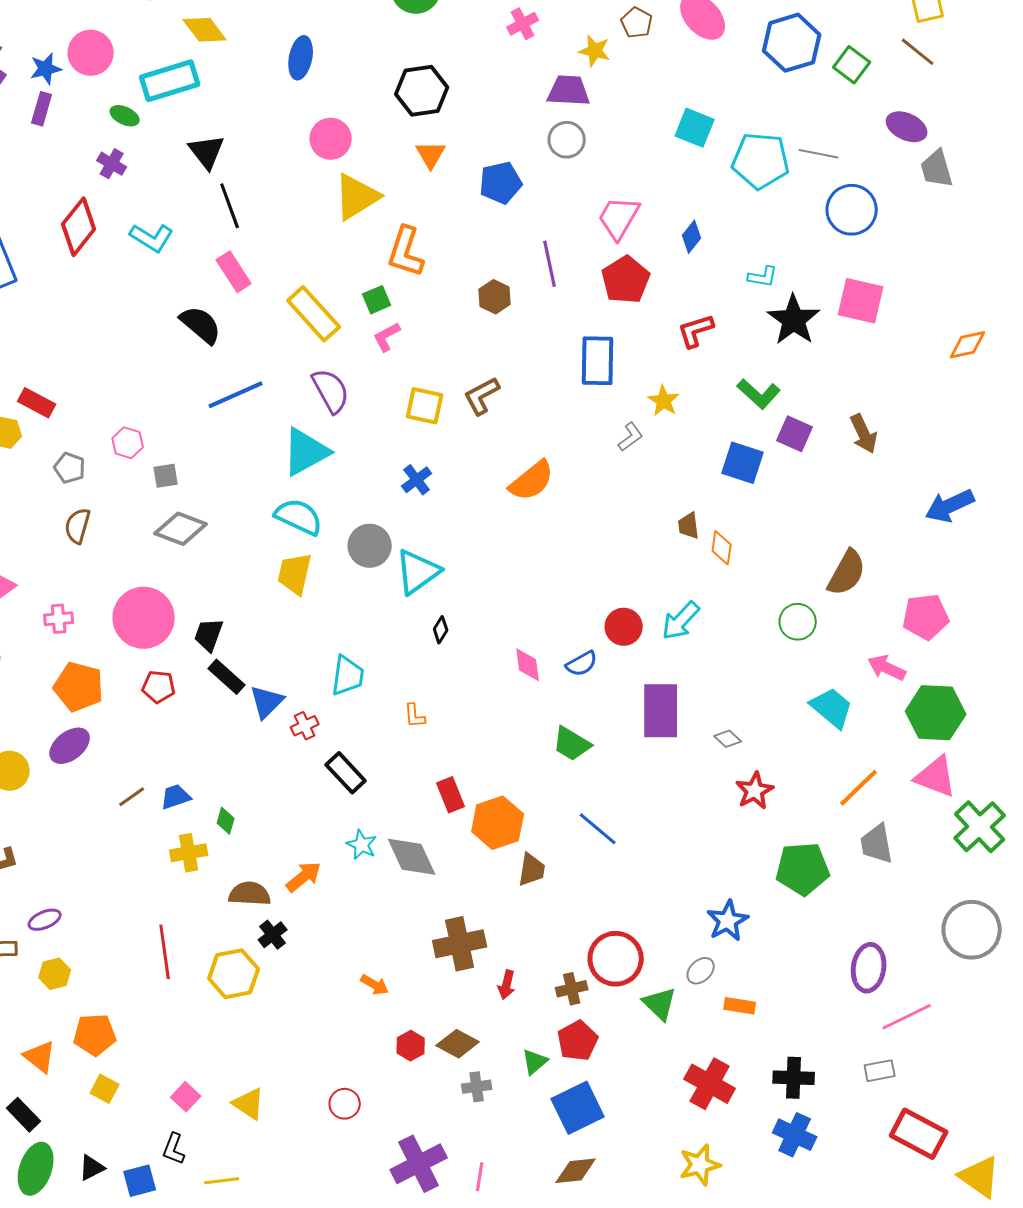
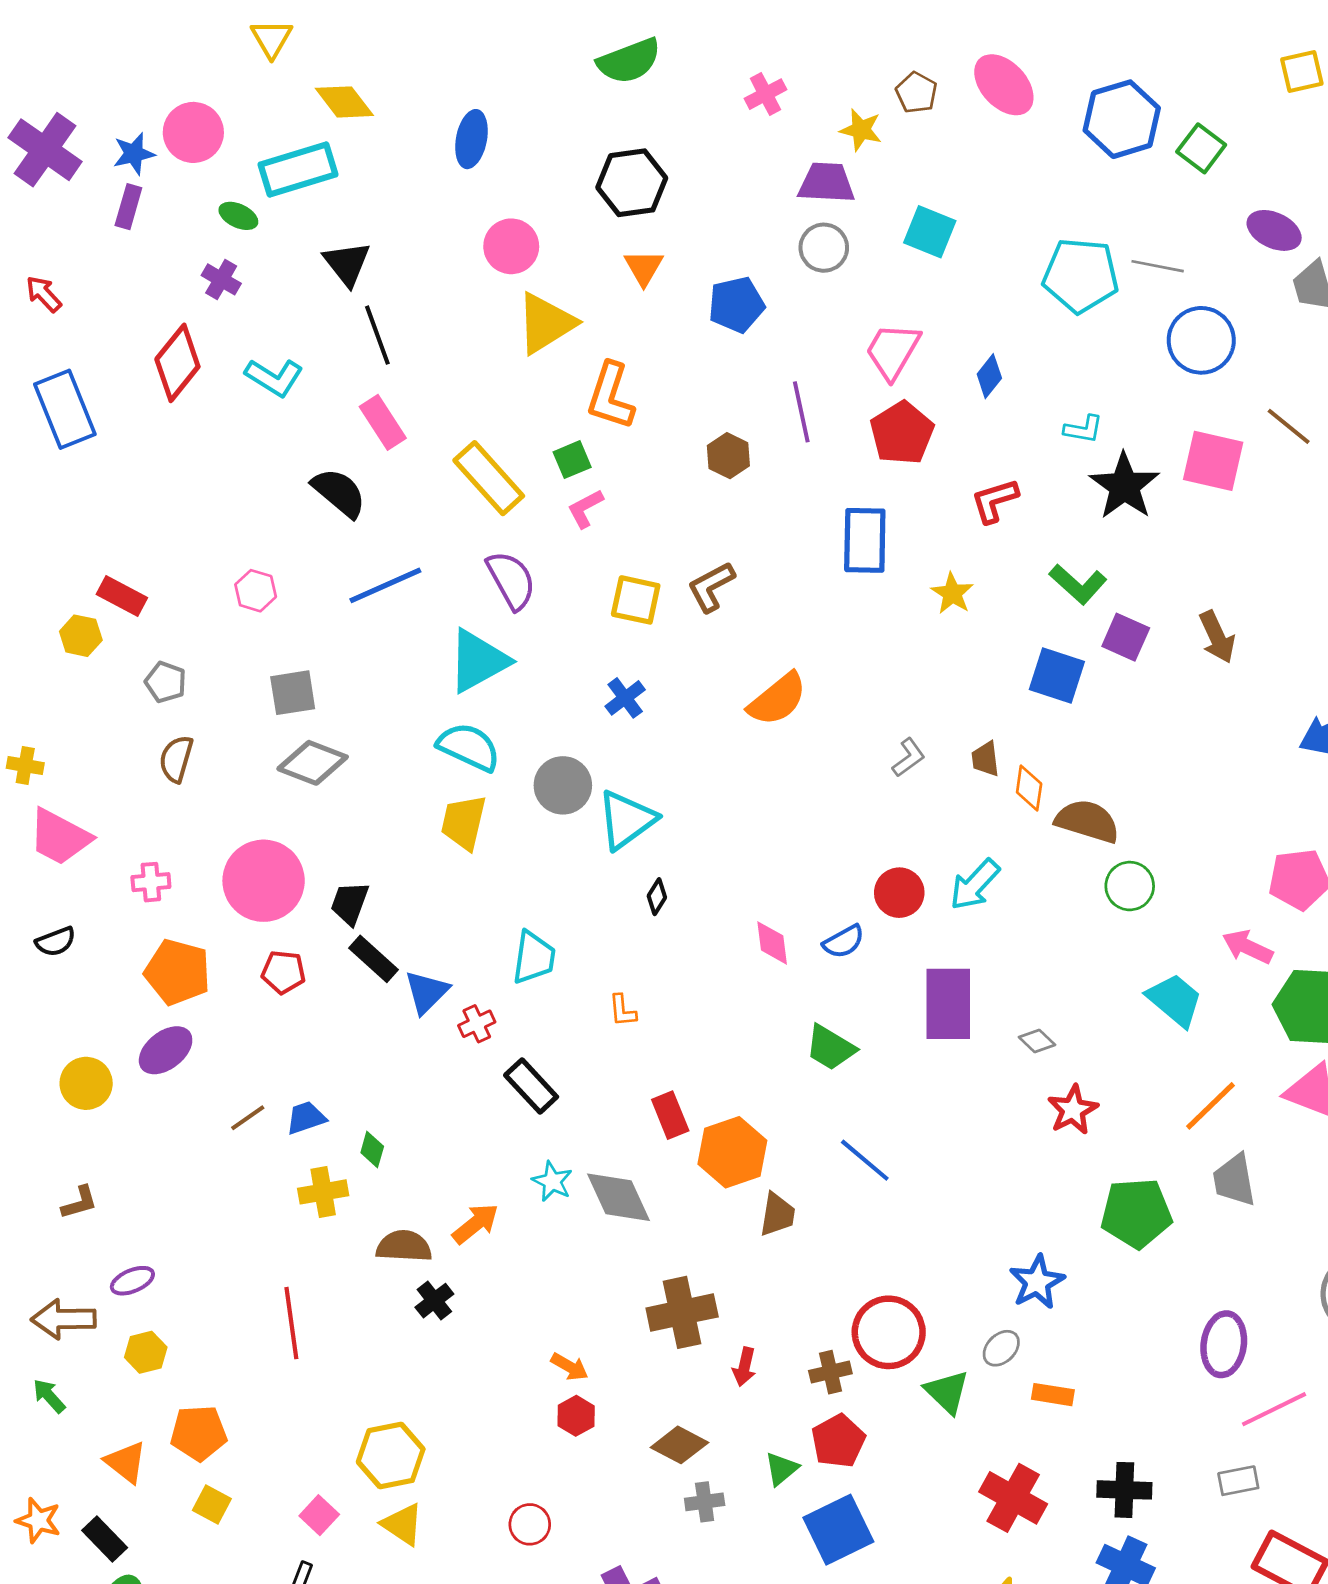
brown line: (918, 52) -> (1289, 426), moved
cyan square: (695, 128) -> (930, 232), moved
gray L-shape: (631, 437) -> (909, 758), moved
pink hexagon: (128, 443) -> (256, 591), moved
gray square: (166, 476) -> (293, 693), size x1.4
brown semicircle: (847, 573) -> (1087, 821), moved, turned -102
yellow hexagon: (234, 974) -> (391, 1456), moved
red hexagon: (411, 1046) -> (576, 1416), moved

